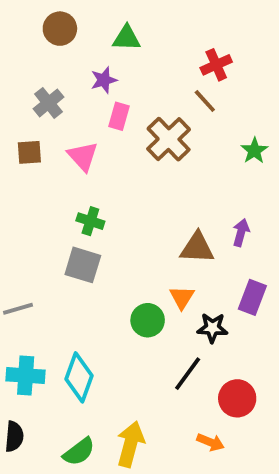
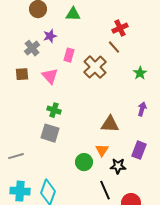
purple star: (104, 80) -> (50, 36), moved
purple arrow: (241, 233) -> (142, 109), moved
black line: (188, 374) -> (105, 190), turned -60

